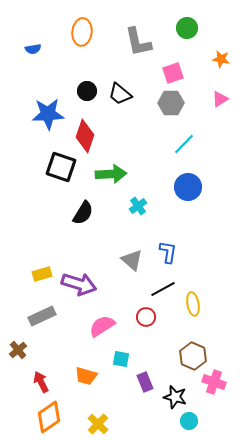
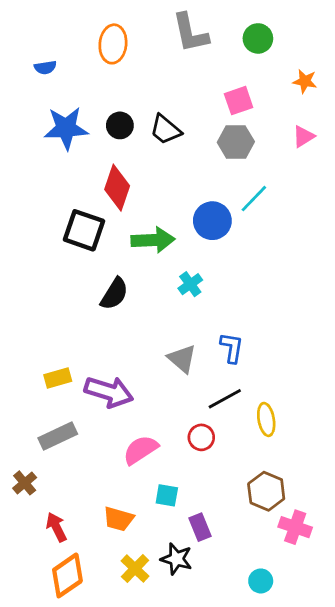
gray L-shape: (138, 42) -> (190, 33), moved
blue star: (48, 114) -> (66, 128), moved
blue circle: (188, 187) -> (212, 221), moved
black star: (175, 397) -> (176, 559), moved
yellow cross: (98, 424) -> (135, 569), moved

